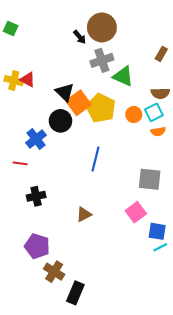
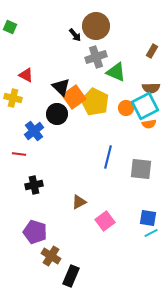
yellow cross: (14, 81) -> (13, 98), moved
cyan square: (154, 112) -> (145, 106), size x1.5
blue line: (96, 159) -> (108, 157), moved
pink square: (136, 212) -> (105, 221), moved

